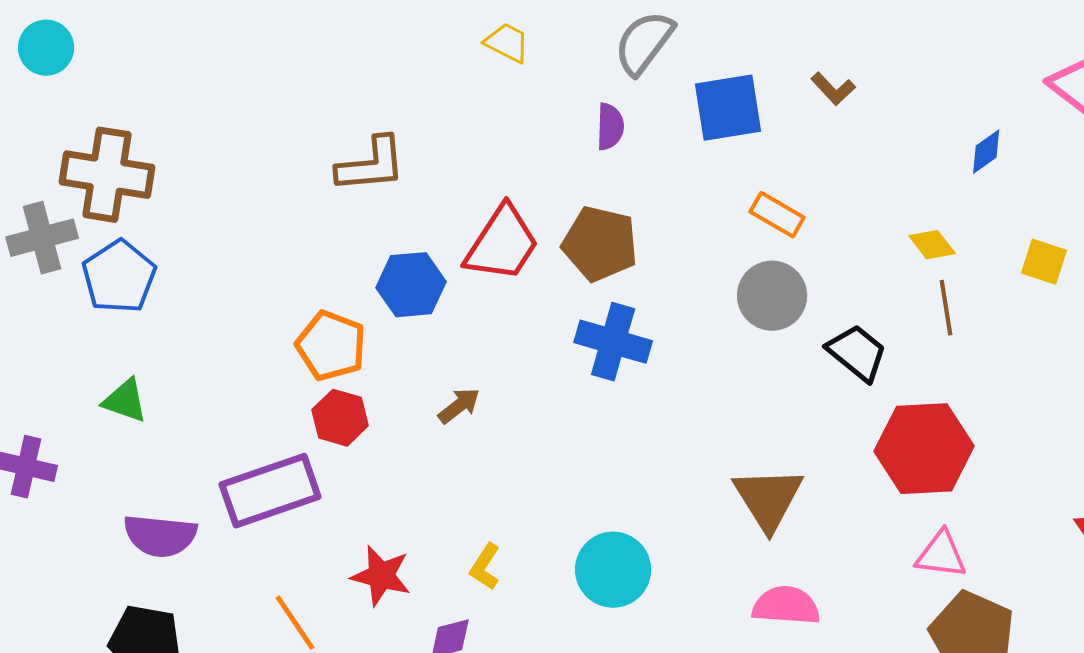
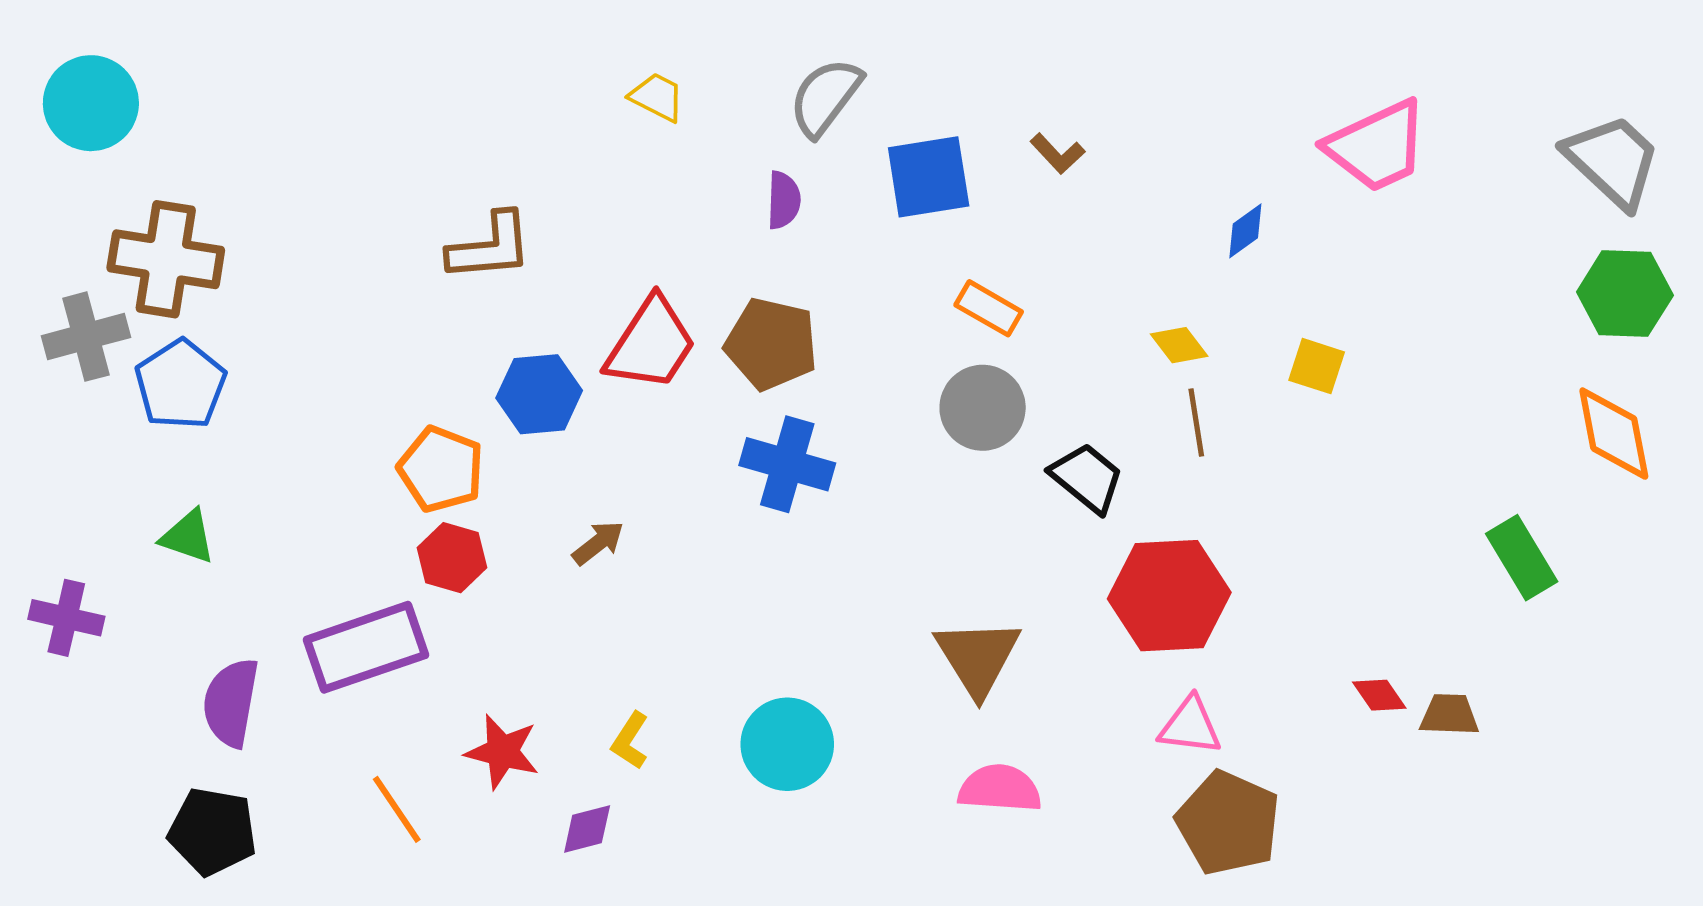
cyan circle: (46, 48) -> (91, 103), size x1.4
purple semicircle: (160, 536) -> (231, 703), turned 94

